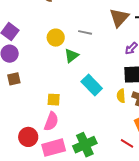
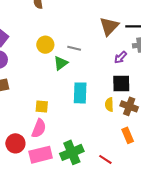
gray line: (85, 32) -> (74, 48), moved
cyan rectangle: (92, 85) -> (80, 93), turned 45
red line: (127, 143) -> (105, 159), moved

